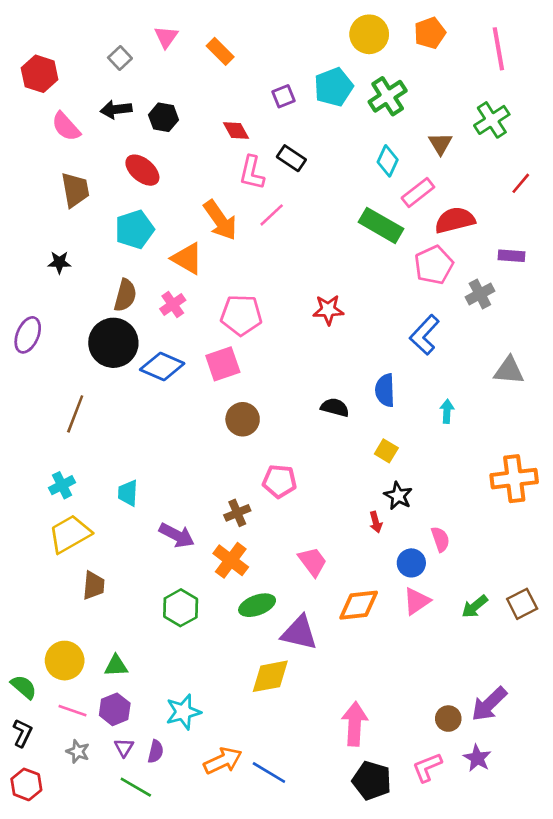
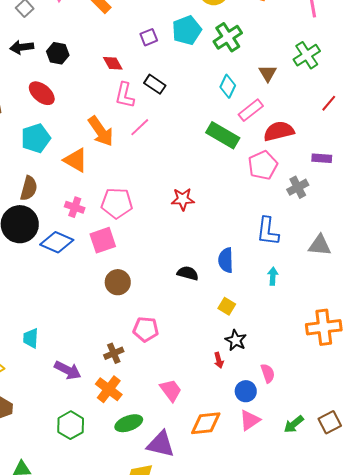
pink cross: (173, 305) -> (75, 207), moved, turned -36
blue L-shape: (425, 335) -> (268, 231), moved, turned -36

